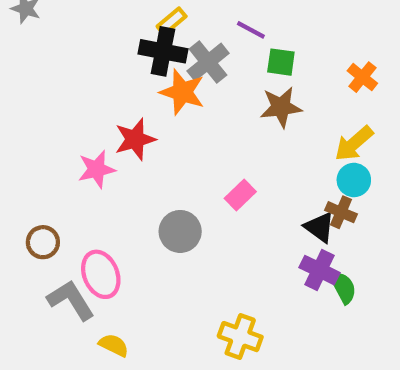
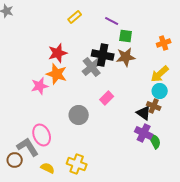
black cross: (163, 51) -> (103, 55), moved
gray cross: (208, 62) -> (92, 67), moved
orange cross: (362, 77) -> (164, 43), turned 32
orange star: (182, 92) -> (57, 74), moved
red star: (135, 139) -> (58, 53), moved
brown circle: (43, 242) -> (15, 160), moved
yellow cross: (240, 337) -> (77, 164), moved

